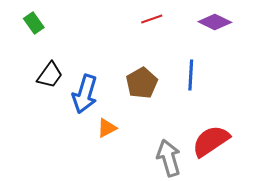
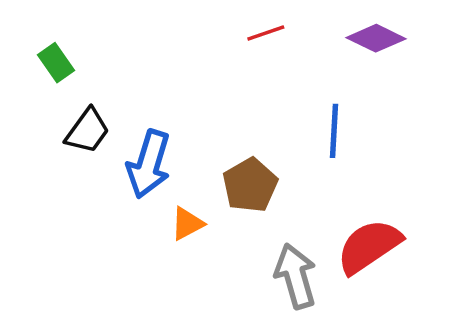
green rectangle: (34, 23) -> (56, 63), moved
brown pentagon: (142, 83) -> (250, 185), moved

